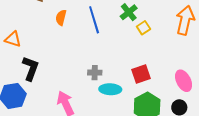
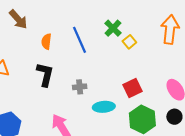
black L-shape: (31, 68) -> (45, 74), moved
gray cross: (95, 73) -> (80, 87), moved

